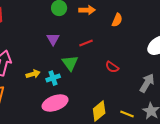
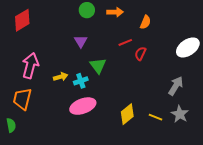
red line: (86, 43) -> (125, 42), moved
red semicircle: (112, 67) -> (140, 54), moved, turned 80

